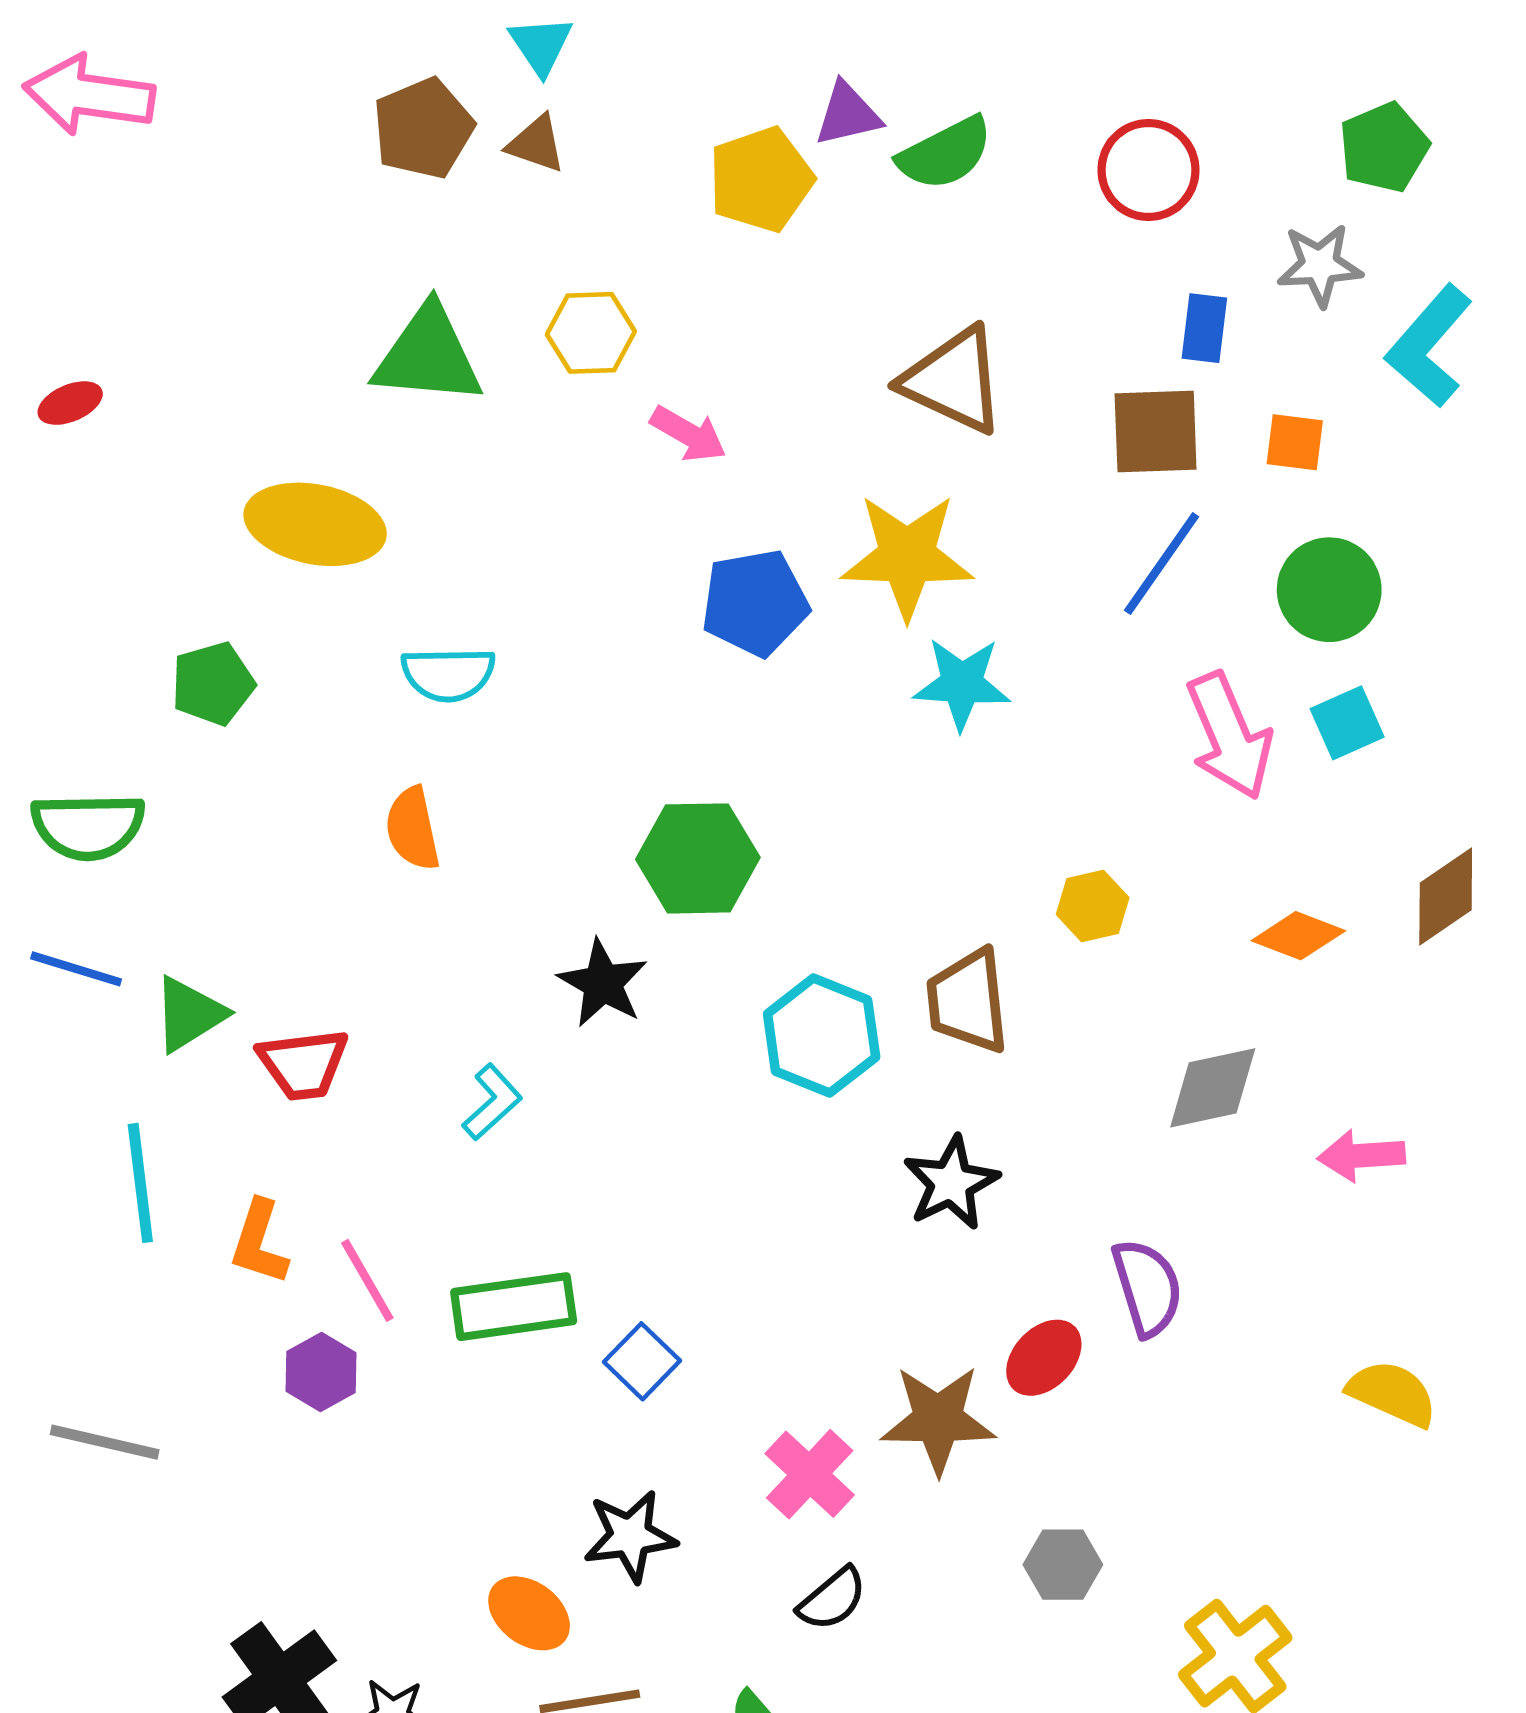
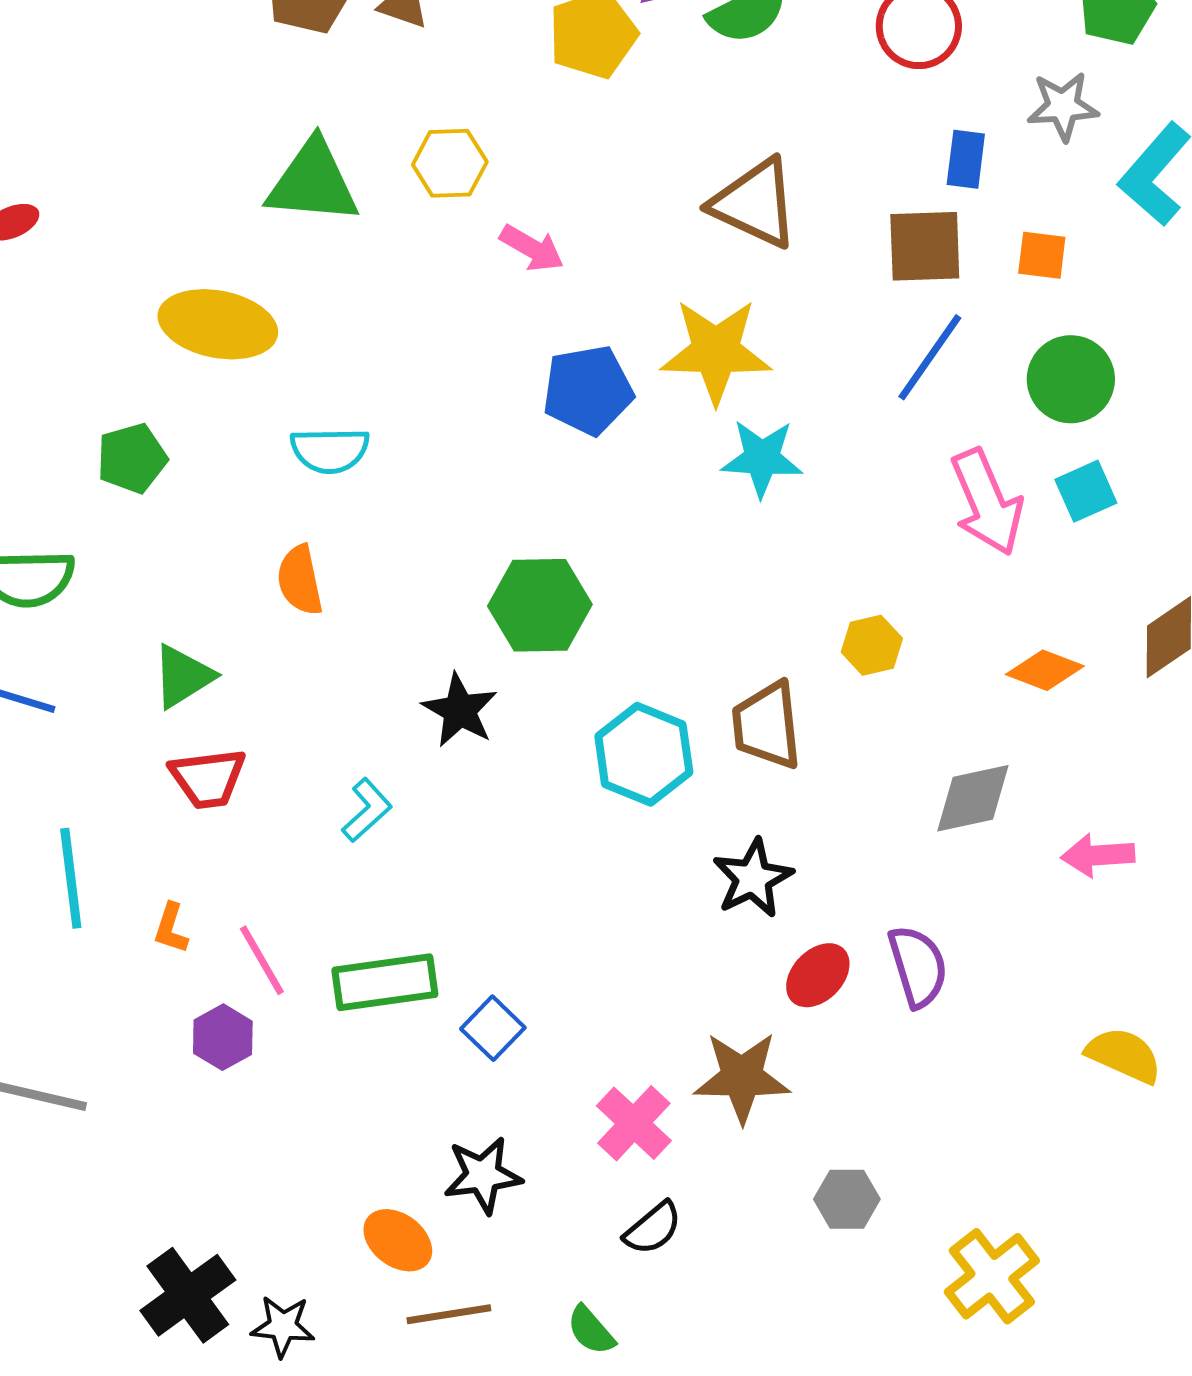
green triangle: (189, 1014) -> (183, 676), moved
orange L-shape: (259, 1242) -> (171, 928), size x0.7
red ellipse: (1044, 1358) -> (818, 975), moved

